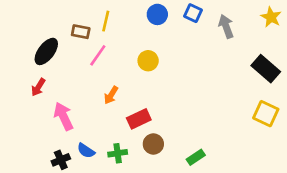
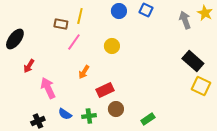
gray arrow: (226, 26) -> (185, 20), moved
black ellipse: (46, 51) -> (15, 39), moved
black rectangle: (266, 69) -> (193, 61), moved
black cross: (61, 160) -> (38, 121), moved

